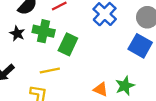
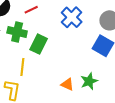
yellow line: (50, 70) -> (22, 67), turned -72

